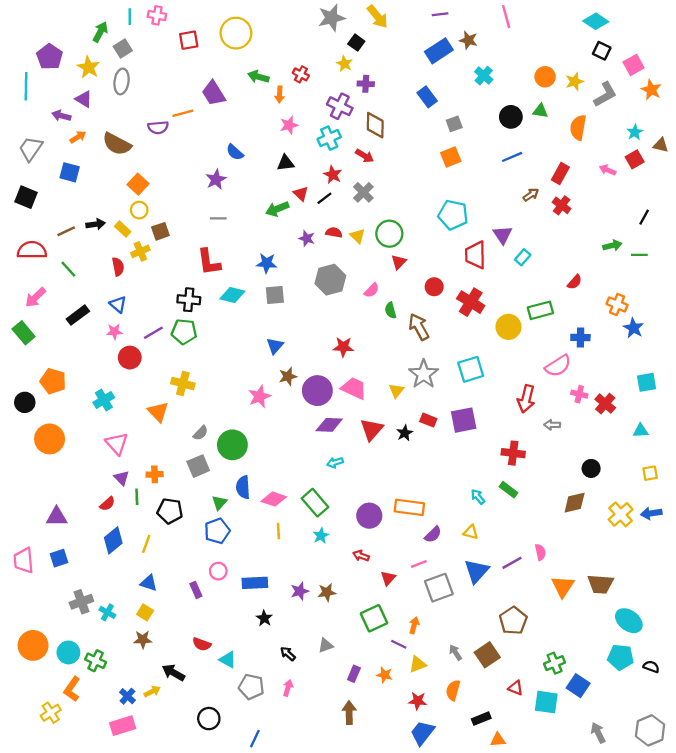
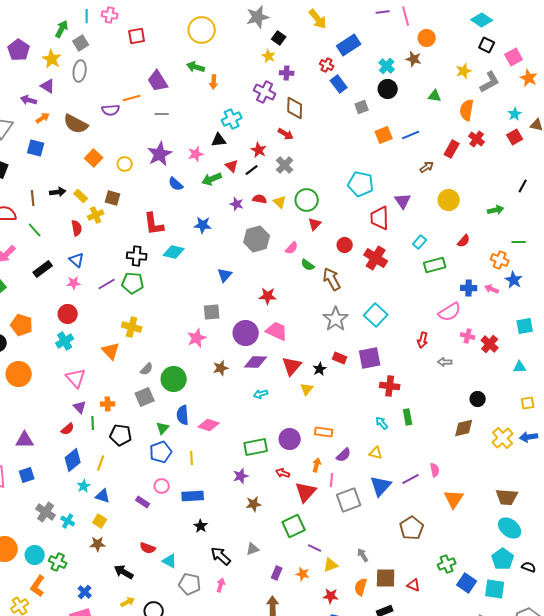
purple line: (440, 14) -> (383, 12), moved
yellow arrow: (378, 17) -> (318, 19), moved
yellow circle: (236, 33) -> (202, 30), moved
brown star: (468, 40) -> (414, 59), moved
red cross: (301, 74) -> (327, 65), moved
orange circle: (545, 77) -> (427, 38), moved
black circle: (511, 117) -> (388, 89), moved
pink star: (289, 125) -> (196, 154), moved
cyan cross: (329, 138) -> (232, 119), moved
blue semicircle: (235, 152) -> (176, 184), moved
orange square: (451, 157) -> (384, 135), moved
pink arrow: (608, 170) -> (492, 289), moved
purple star: (216, 179) -> (160, 154), size x1.4
red cross: (562, 205) -> (477, 139), moved
yellow circle: (139, 210) -> (125, 164), moved
gray line: (218, 218) -> (162, 114), moved
brown line: (66, 231) -> (33, 198), turned -70
brown square: (160, 231) -> (113, 198), turned 35
green line: (639, 255) -> (519, 242), moved
cyan rectangle: (523, 257) -> (420, 242), moved
gray square: (275, 295) -> (212, 312), moved
green semicircle: (391, 310) -> (308, 265), turned -40
yellow circle: (508, 327) -> (449, 200), moved
blue triangle: (275, 346) -> (225, 275), moved
red circle: (130, 358) -> (68, 314), moved
cyan square: (471, 369) -> (376, 315), turned -30
brown star: (288, 376) -> (221, 368), moved
yellow triangle: (396, 391) -> (307, 389), moved
red arrow: (526, 399) -> (423, 340), size x0.7
red cross: (513, 453) -> (390, 386), moved
green rectangle: (508, 490) -> (408, 417), turned 42
green rectangle: (315, 503) -> (256, 447), moved, turned -60
orange rectangle: (409, 507) -> (324, 432), size x0.7
yellow line: (278, 531) -> (192, 458), moved
cyan star: (321, 536) -> (84, 486), moved
pink line: (419, 564) -> (332, 480), turned -64
red triangle: (388, 578) -> (306, 492), size x1.6
brown trapezoid: (601, 584) -> (507, 497), moved
purple rectangle: (196, 590) -> (143, 502), turned -32
purple star: (300, 591) -> (241, 476), moved
gray cross: (81, 602) -> (46, 512), turned -36
orange arrow: (414, 625) -> (317, 465), moved
black arrow: (288, 654) -> (221, 556), size x1.5
brown square: (487, 655) -> (386, 578), moved, turned 35
cyan pentagon: (621, 657) -> (503, 559), turned 30
yellow arrow: (152, 691) -> (128, 602), moved
cyan square: (546, 702) -> (495, 589), moved

